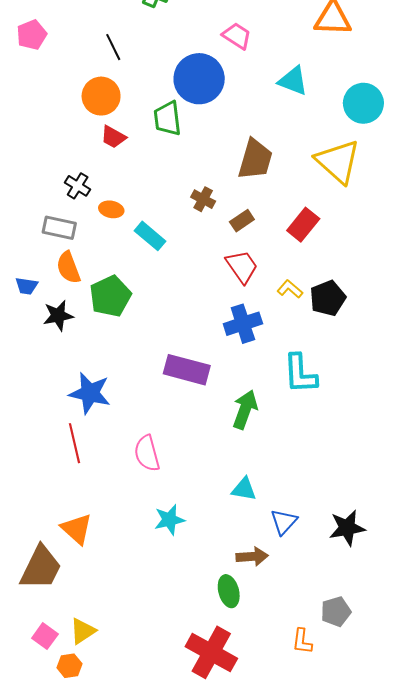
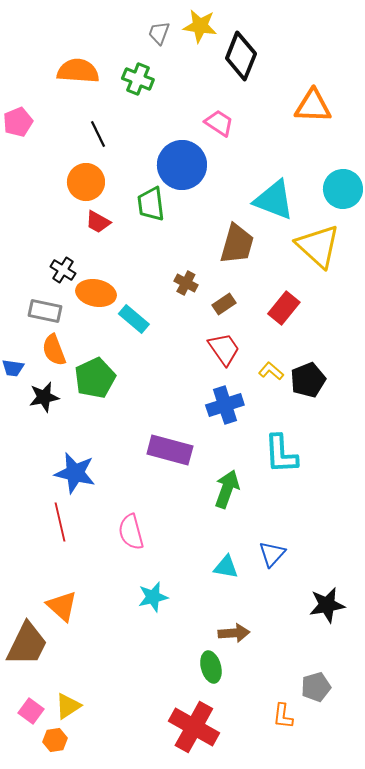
cyan triangle: (293, 81) -> (274, 200), moved, size x1.4
orange ellipse: (111, 209) -> (96, 293), size x1.6
blue triangle: (284, 522) -> (272, 554), moved

